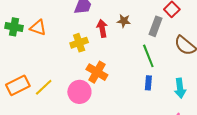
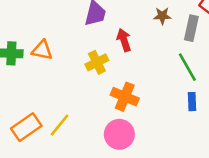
brown star: (124, 21) -> (162, 16), moved
pink circle: (79, 92) -> (119, 134), moved

